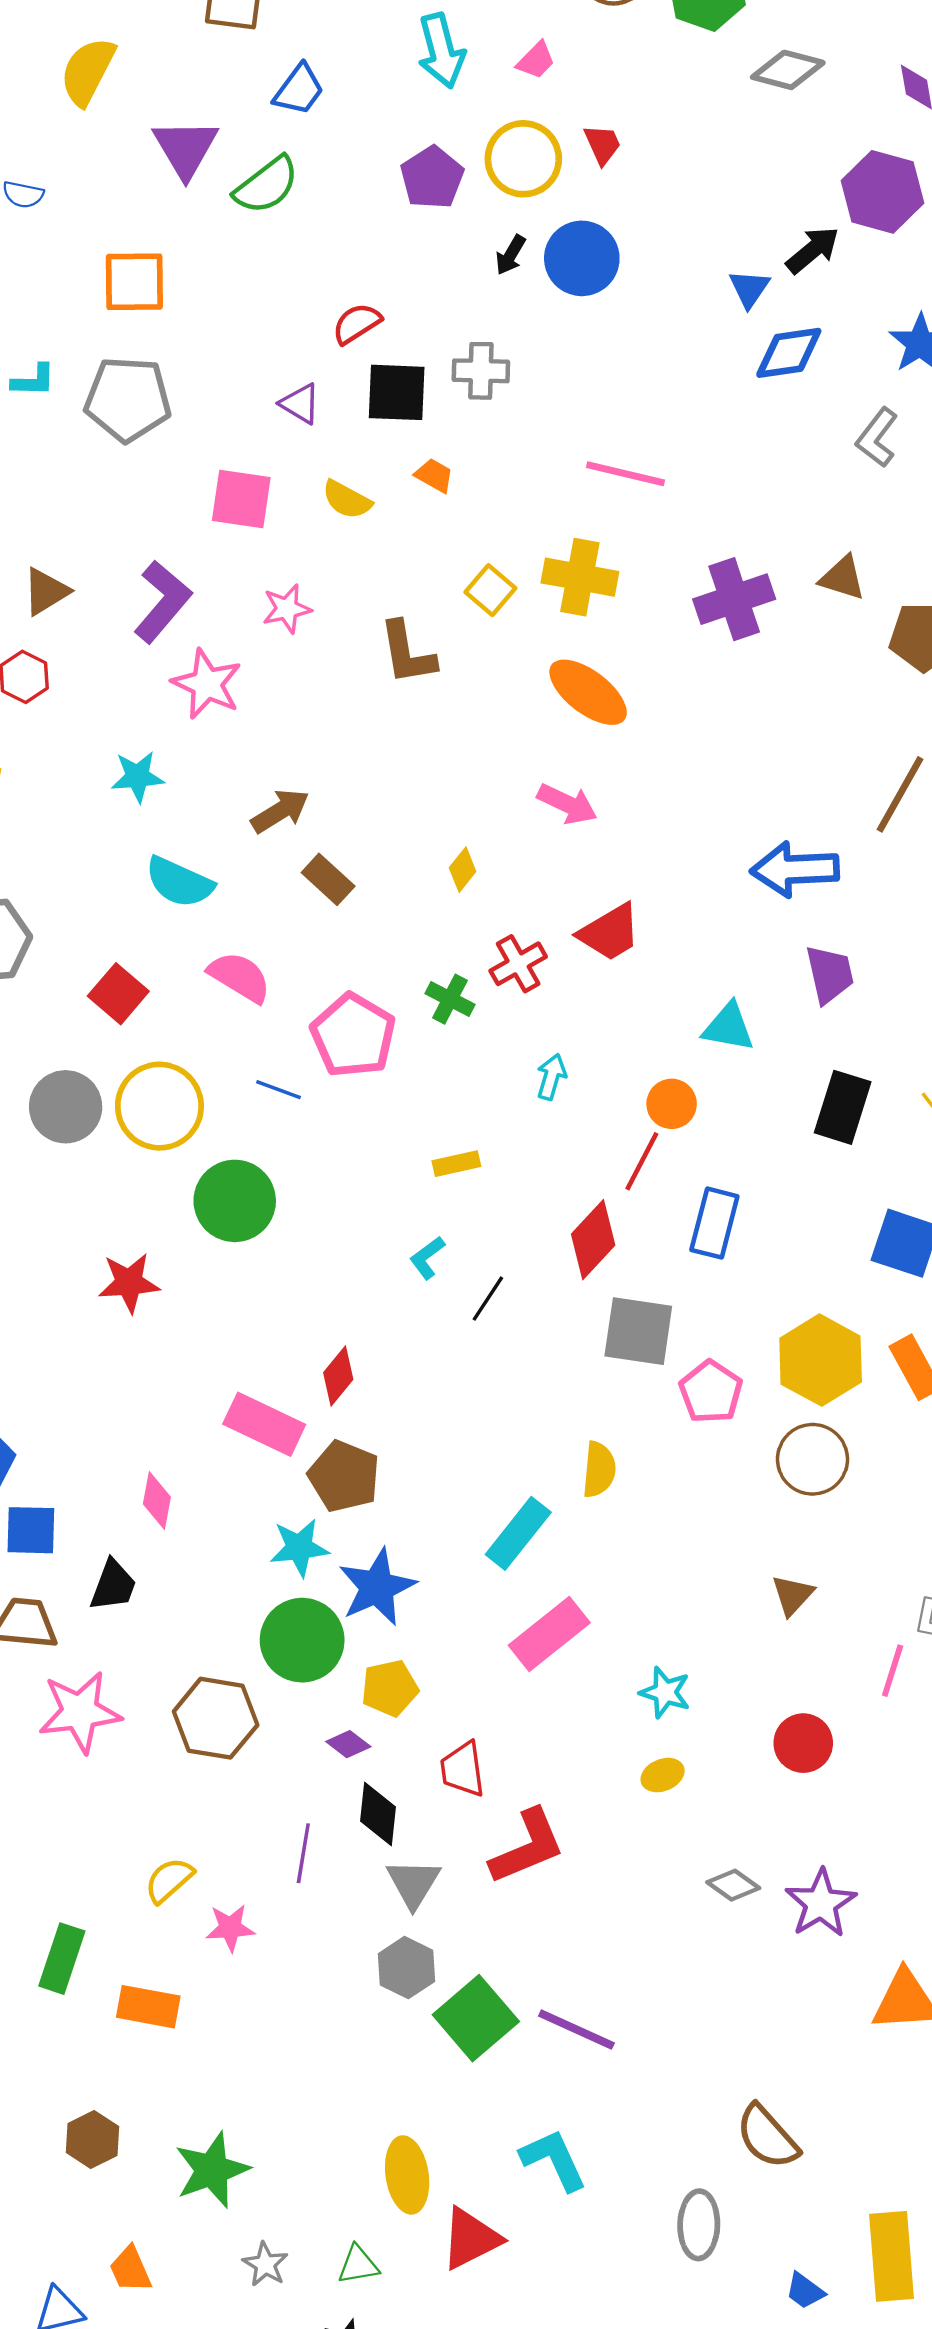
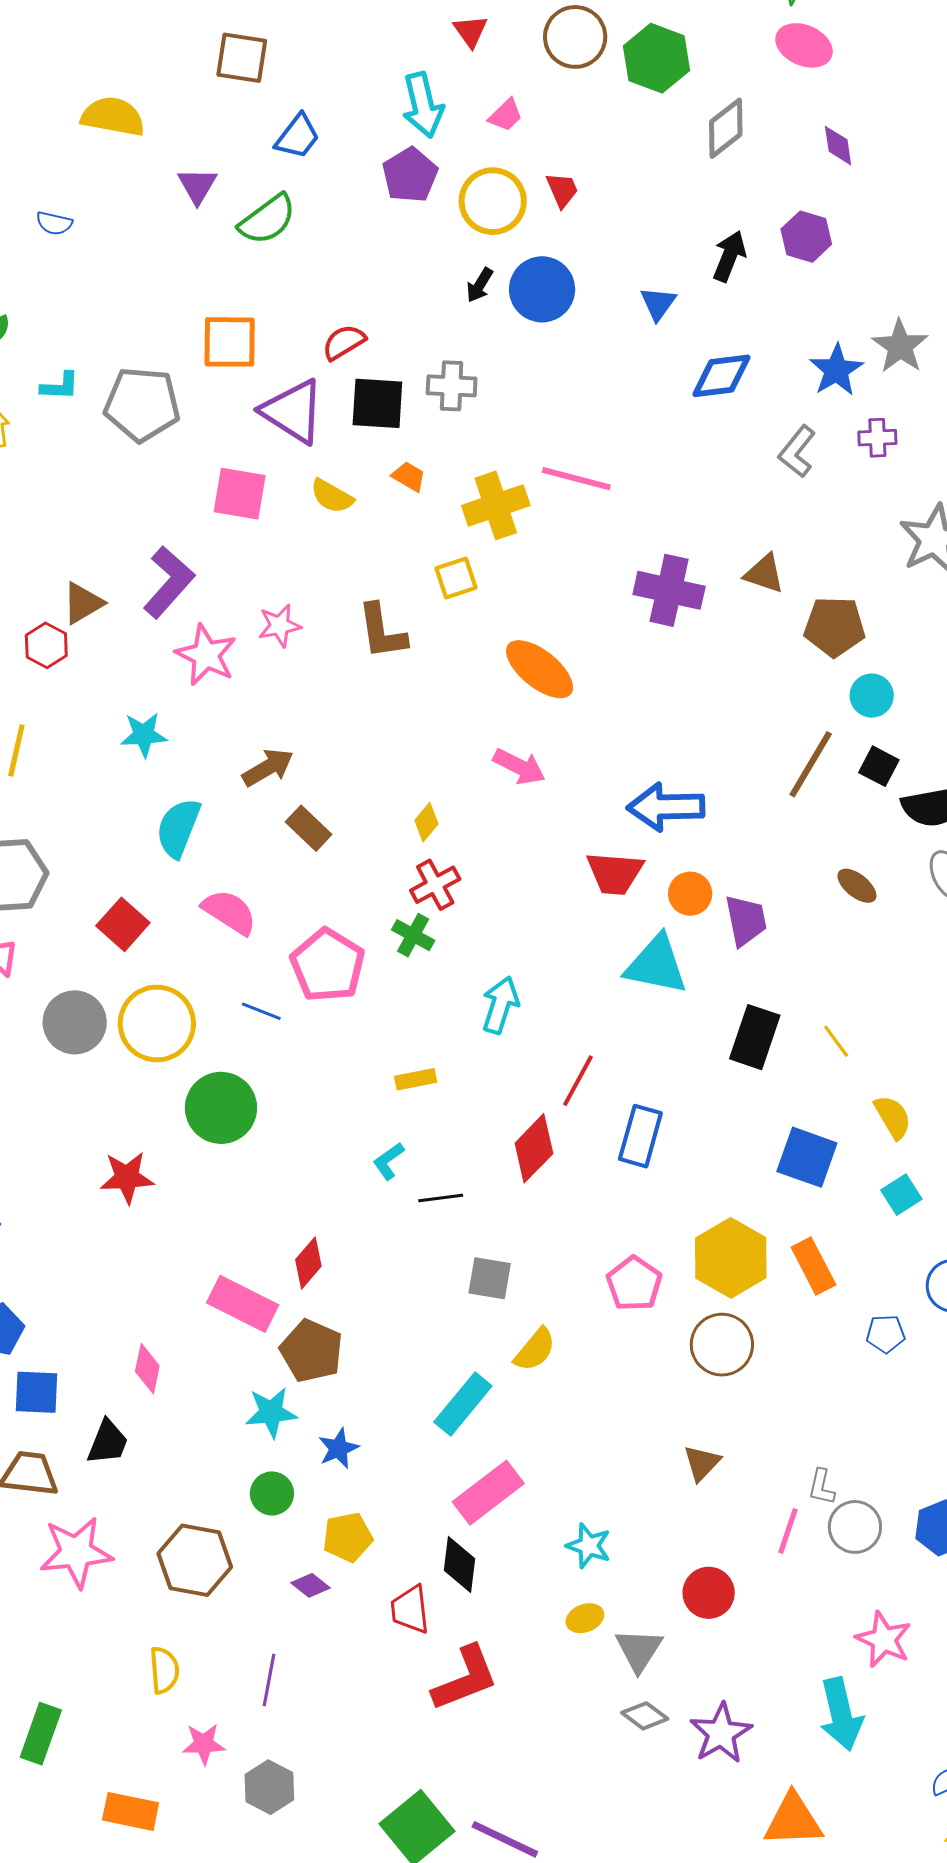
gray diamond: (788, 70) -> (726, 128), turned -54
yellow semicircle: (88, 71) -> (113, 117), turned 72
purple triangle: (186, 148) -> (197, 186), size x0.7
purple pentagon: (432, 178) -> (410, 175), moved
purple hexagon: (882, 192) -> (806, 237), size x0.7
black arrow: (813, 250) -> (729, 256), moved, turned -30
orange square: (134, 282) -> (230, 342), moved
blue triangle: (749, 288) -> (658, 304), moved
purple triangle: (300, 404) -> (293, 411), size x1.8
yellow cross: (580, 577) -> (496, 505), moved, turned -30
yellow square: (490, 590) -> (456, 578), turned 30
brown triangle: (46, 591) -> (83, 603), moved
purple cross: (734, 599) -> (669, 590), turned 30
pink star: (287, 609) -> (279, 626), moved
blue arrow: (795, 869) -> (666, 807), moved
cyan semicircle: (179, 882) -> (178, 828), turned 86
red trapezoid: (610, 932) -> (615, 873), moved, turned 34
red cross: (518, 964) -> (435, 885), moved
cyan triangle: (728, 1027) -> (656, 965), size x1.4
cyan arrow: (551, 1077) -> (500, 1005), size x1.4
orange circle: (672, 1104) -> (690, 894), moved
black line: (488, 1299) -> (441, 1198), turned 48
gray square: (638, 1331) -> (490, 1278), moved, size x0.7
yellow semicircle: (599, 1470) -> (535, 1350), turned 33
blue star: (377, 1587) -> (338, 1448), size x0.6
green circle: (302, 1640) -> (272, 1494), size x0.6
black diamond: (378, 1814) -> (459, 1565), moved
yellow semicircle: (169, 1880) -> (164, 1670), moved, turned 126
gray triangle: (413, 1883) -> (639, 1650), moved
green rectangle: (62, 1959) -> (41, 1734), moved
gray hexagon: (406, 1968) -> (269, 1787), moved

